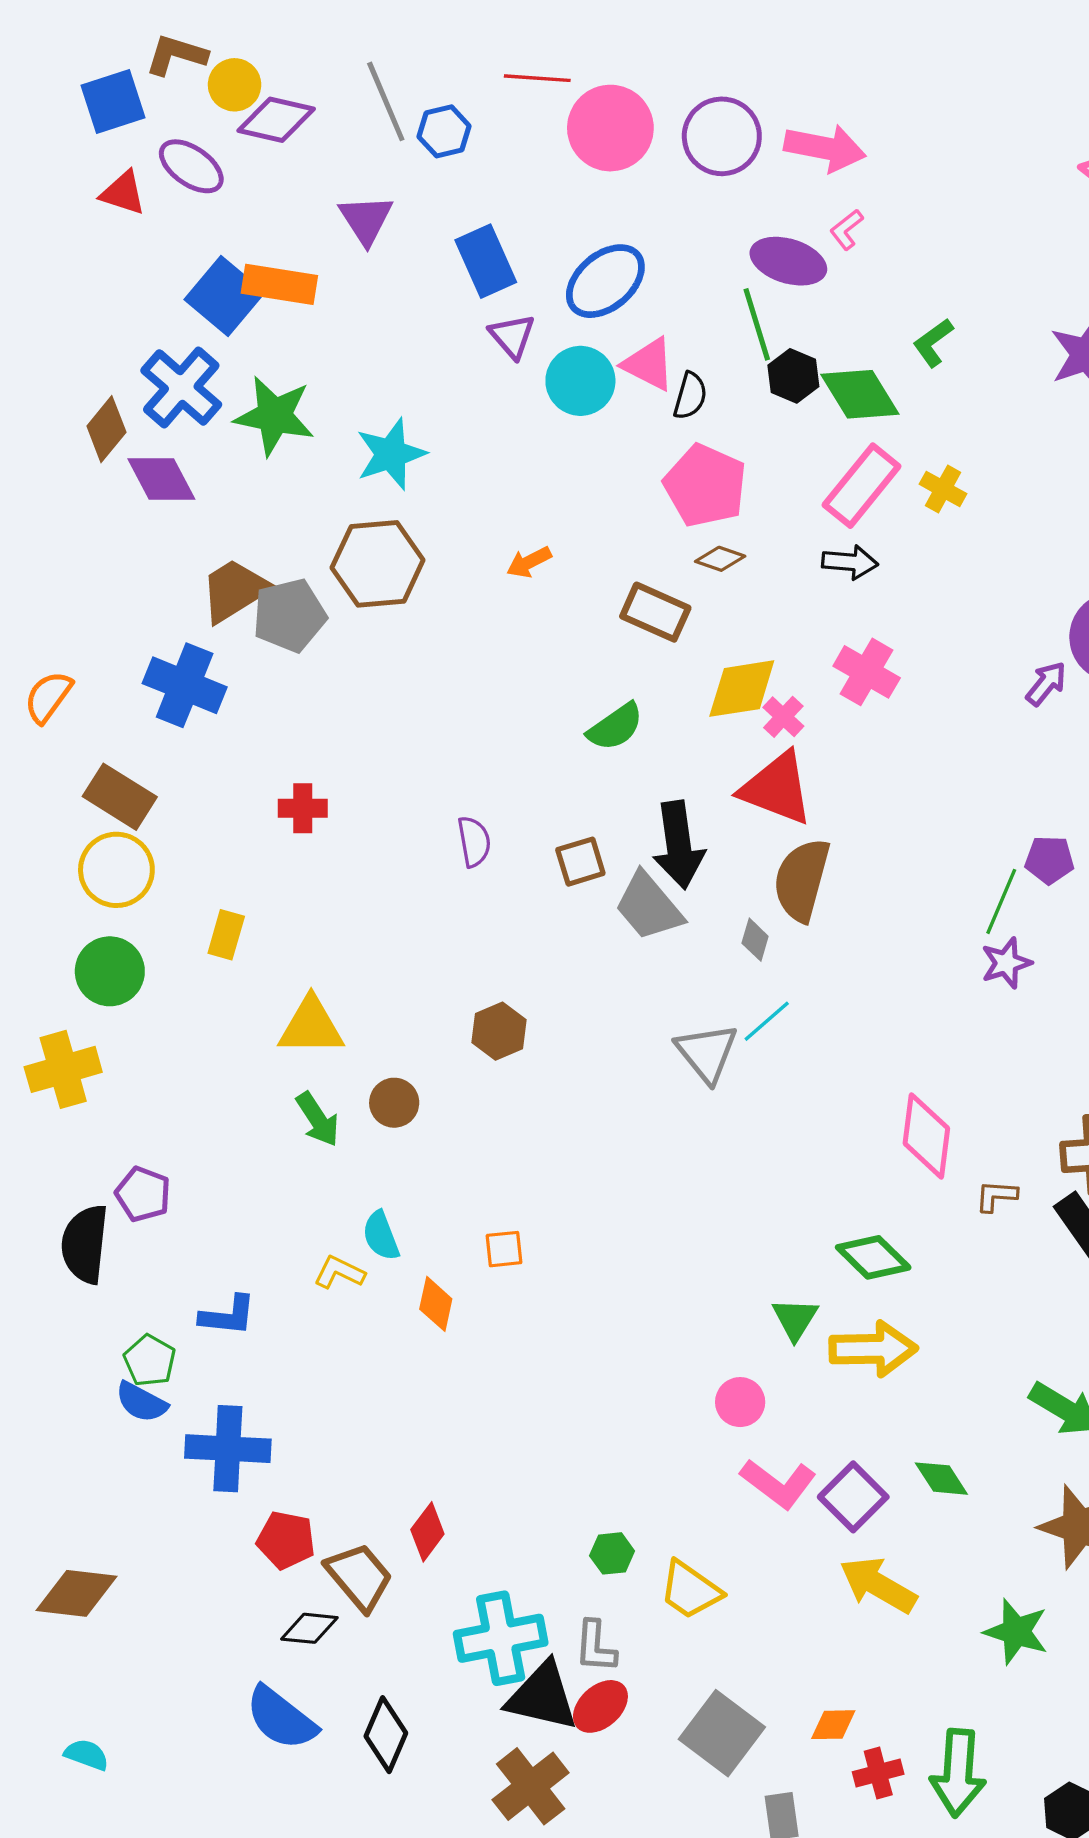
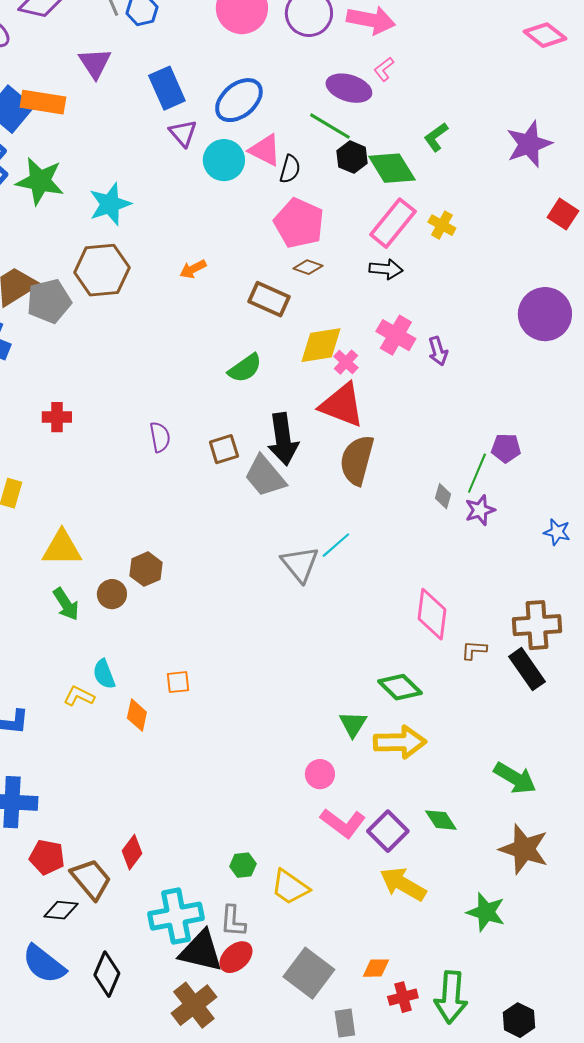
green line: (757, 324) -> (330, 126), turned -42
purple arrow: (1046, 684) -> (438, 351), moved, turned 124
gray diamond: (755, 940) -> (443, 496), moved
brown hexagon: (499, 1031) -> (146, 569), moved

